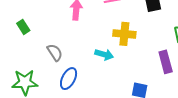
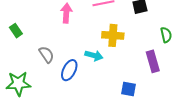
blue ellipse: (69, 79) -> (69, 70), moved

